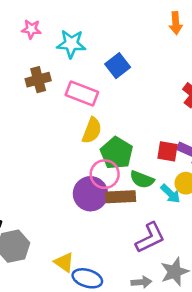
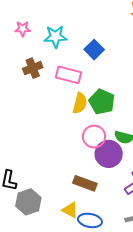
green pentagon: (117, 153) -> (102, 102), moved
purple circle: (90, 194) -> (109, 154), moved
brown rectangle: (121, 197) -> (85, 183), moved, turned 30

